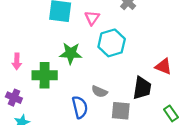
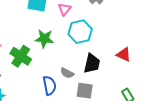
green cross: (45, 75) -> (21, 56), turned 30
black trapezoid: (142, 88) -> (92, 63), moved

